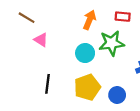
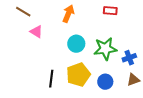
orange arrow: (89, 20) -> (68, 14), moved
green star: (112, 43) -> (105, 49), moved
black line: (47, 84) -> (51, 79), moved

